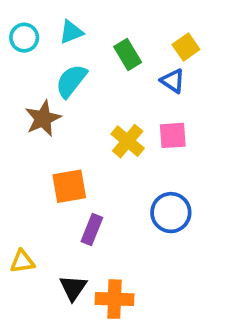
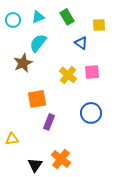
yellow square: (186, 47) -> (99, 25), turned 32
green rectangle: (128, 55) -> (67, 17), moved
blue triangle: (173, 81) -> (81, 43), moved
black triangle: (73, 288) -> (35, 165), moved
orange cross: (114, 299) -> (61, 159), turned 36

